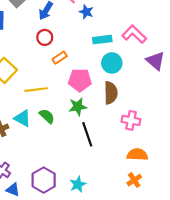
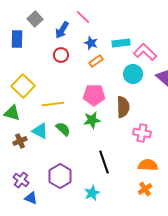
blue star: (86, 12) -> (91, 43), moved
cyan rectangle: (102, 40) -> (121, 43), moved
orange rectangle: (60, 58) -> (96, 61), moved
cyan circle: (112, 63) -> (133, 74), moved
black line: (87, 134) -> (104, 162), moved
purple hexagon: (44, 180) -> (60, 176), moved

